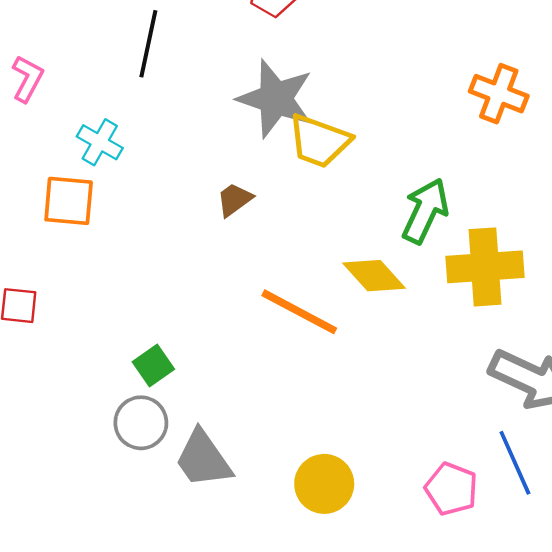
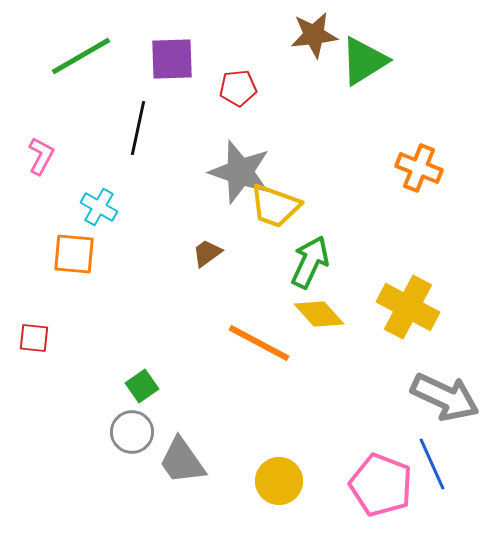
green arrow: (425, 211) -> (310, 262), moved
yellow cross: (485, 267) -> (408, 307), turned 32
pink pentagon: (451, 489) -> (381, 485), size x1.5

